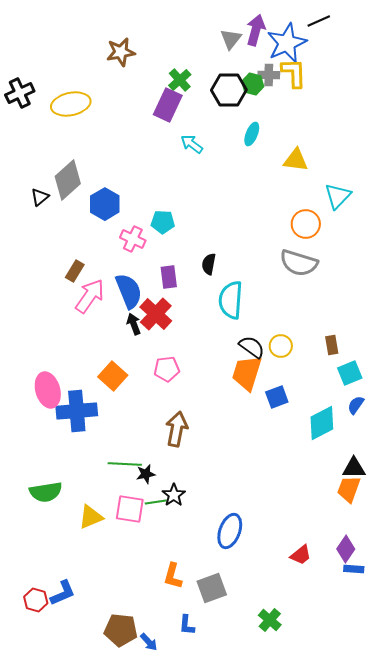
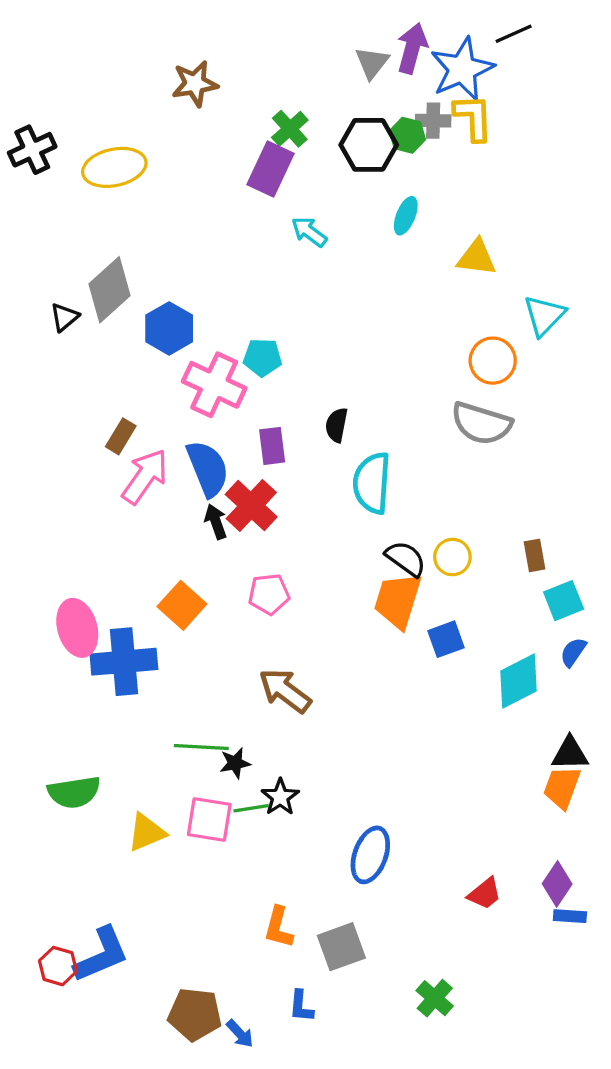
pink cross: (133, 239) -> (214, 385), size x1.5
brown arrow: (177, 429) -> (285, 691), turned -64
blue L-shape: (63, 593) -> (101, 955), size x1.4

